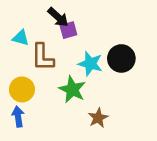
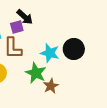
purple square: (68, 30) -> (17, 27), moved
brown star: (98, 118) -> (51, 86), moved

